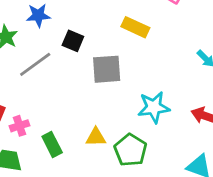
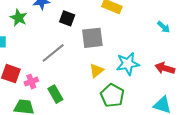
gray line: (35, 64) -> (53, 53), moved
yellow triangle: (96, 137) -> (96, 71), moved, turned -35

